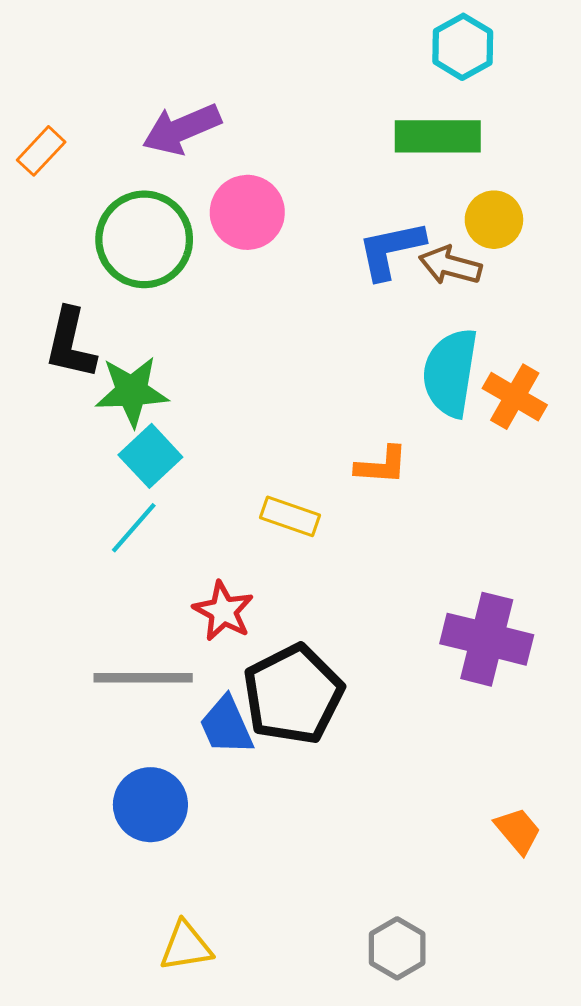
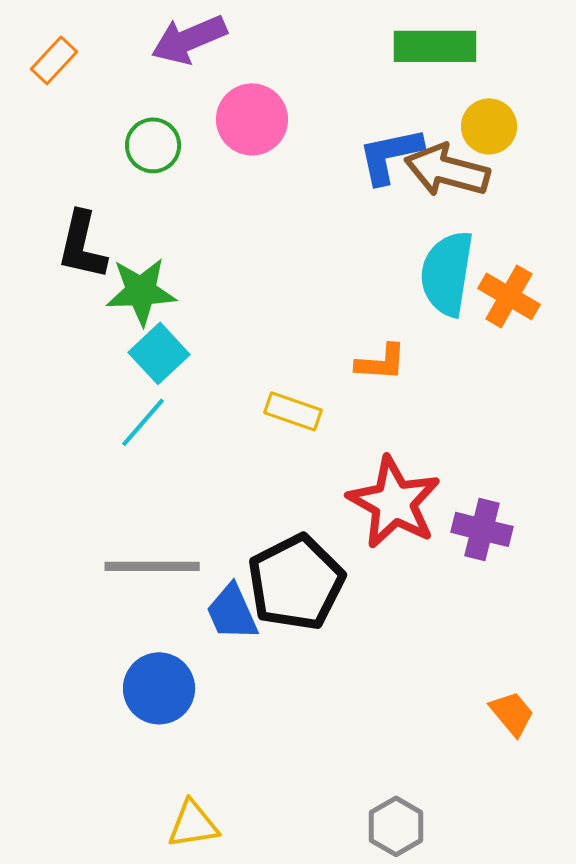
green circle: (144, 239) -> (153, 145), size x0.6
brown arrow: (450, 265) -> (447, 170), size x1.4
red star: (223, 611) -> (394, 502), moved, size x1.6
purple cross: (487, 639) -> (482, 529), size x0.7

